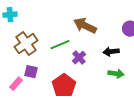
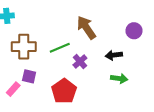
brown arrow: (85, 26) -> (86, 28), turned 30
brown cross: (26, 44) -> (24, 47), turned 35

